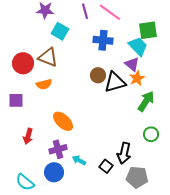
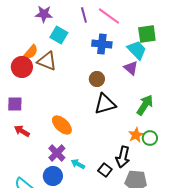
orange star: (137, 78) -> (136, 135), moved
black triangle: (115, 82) -> (105, 104), moved
orange semicircle: (44, 84) -> (31, 52), moved, turned -35
red arrow: (28, 136) -> (22, 131), moved, turned 105
purple cross: (58, 149) -> (57, 153), turned -30

